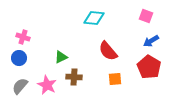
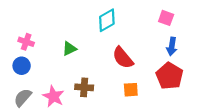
cyan diamond: (94, 18) -> (107, 20), turned -35
blue arrow: (151, 41) -> (172, 46), turned -49
green triangle: (61, 57) -> (69, 49), moved

